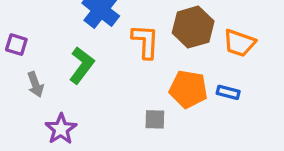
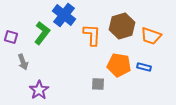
green L-shape: (82, 65) -> (42, 33), moved

